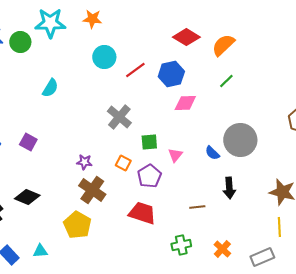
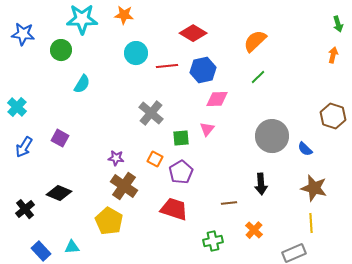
red diamond: (186, 37) -> (193, 33), moved
green circle: (20, 42) -> (61, 50), moved
red line: (135, 70) -> (167, 66), turned 30
blue semicircle: (212, 153) -> (305, 149), moved
pink triangle: (175, 155) -> (207, 129), moved
orange cross: (222, 249) -> (254, 230), moved

